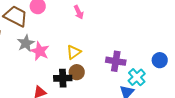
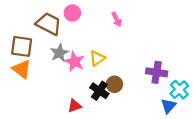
yellow triangle: (74, 52) -> (97, 58), moved
black cross: (63, 78) -> (99, 91), turned 36

